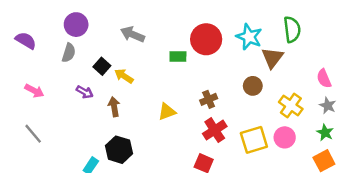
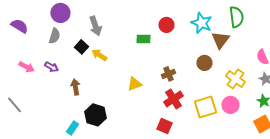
gray arrow: (133, 34) -> (95, 26), moved, turned -132
red circle: (206, 39) -> (166, 25), size x0.6
purple arrow: (85, 92) -> (51, 67), moved
brown arrow: (114, 107) -> (75, 87), moved
gray line: (33, 134) -> (14, 105), moved

